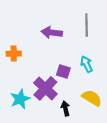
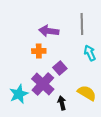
orange cross: (14, 54) -> (39, 51), moved
cyan arrow: (87, 64) -> (90, 53), moved
purple square: (63, 72) -> (60, 68), turned 32

